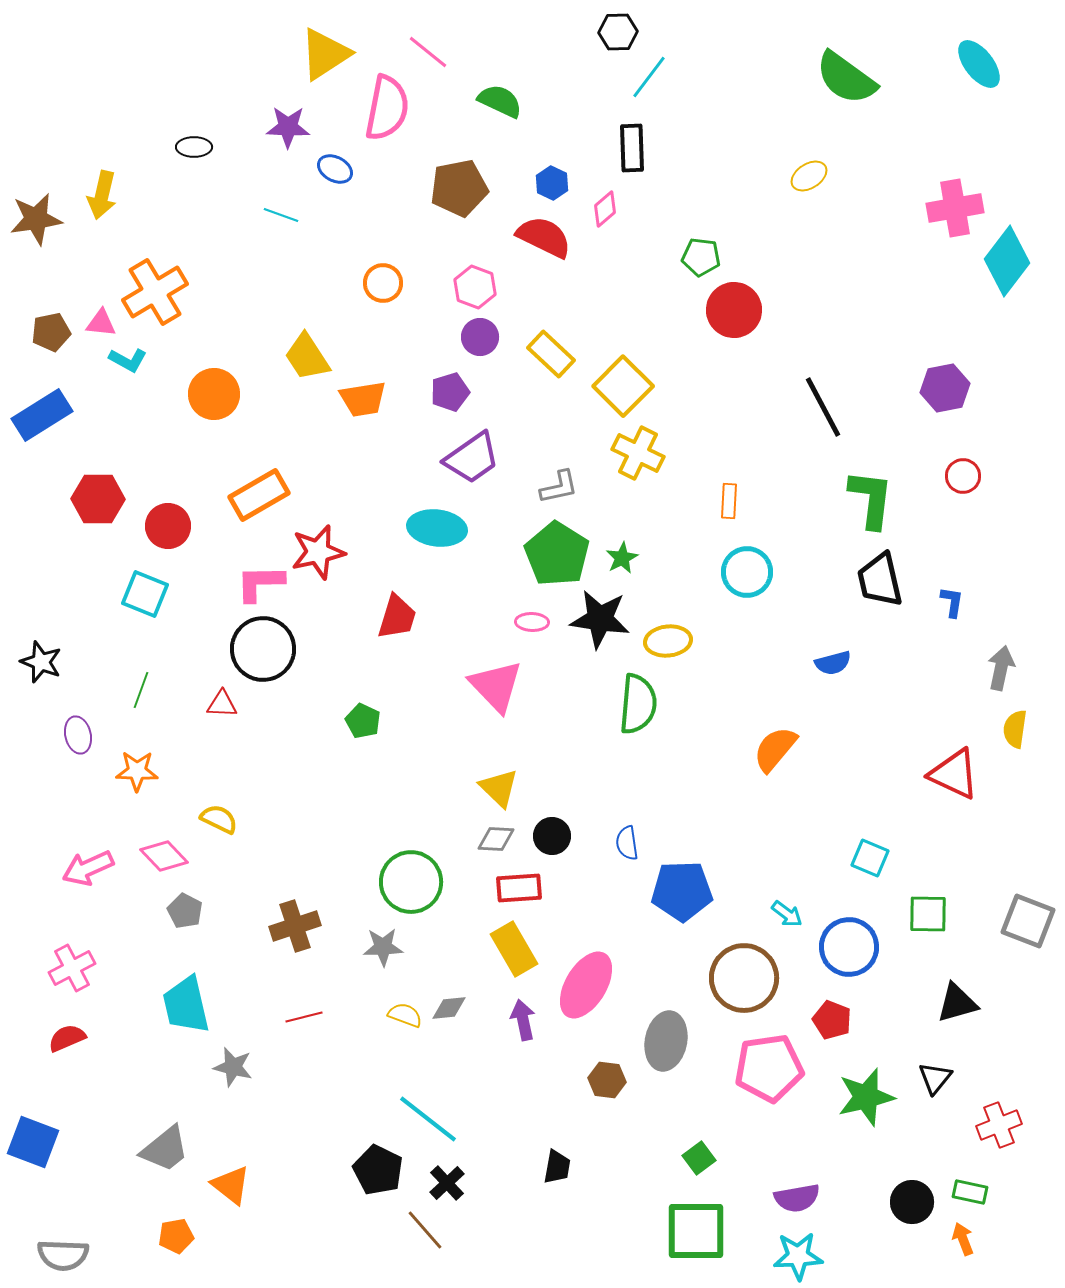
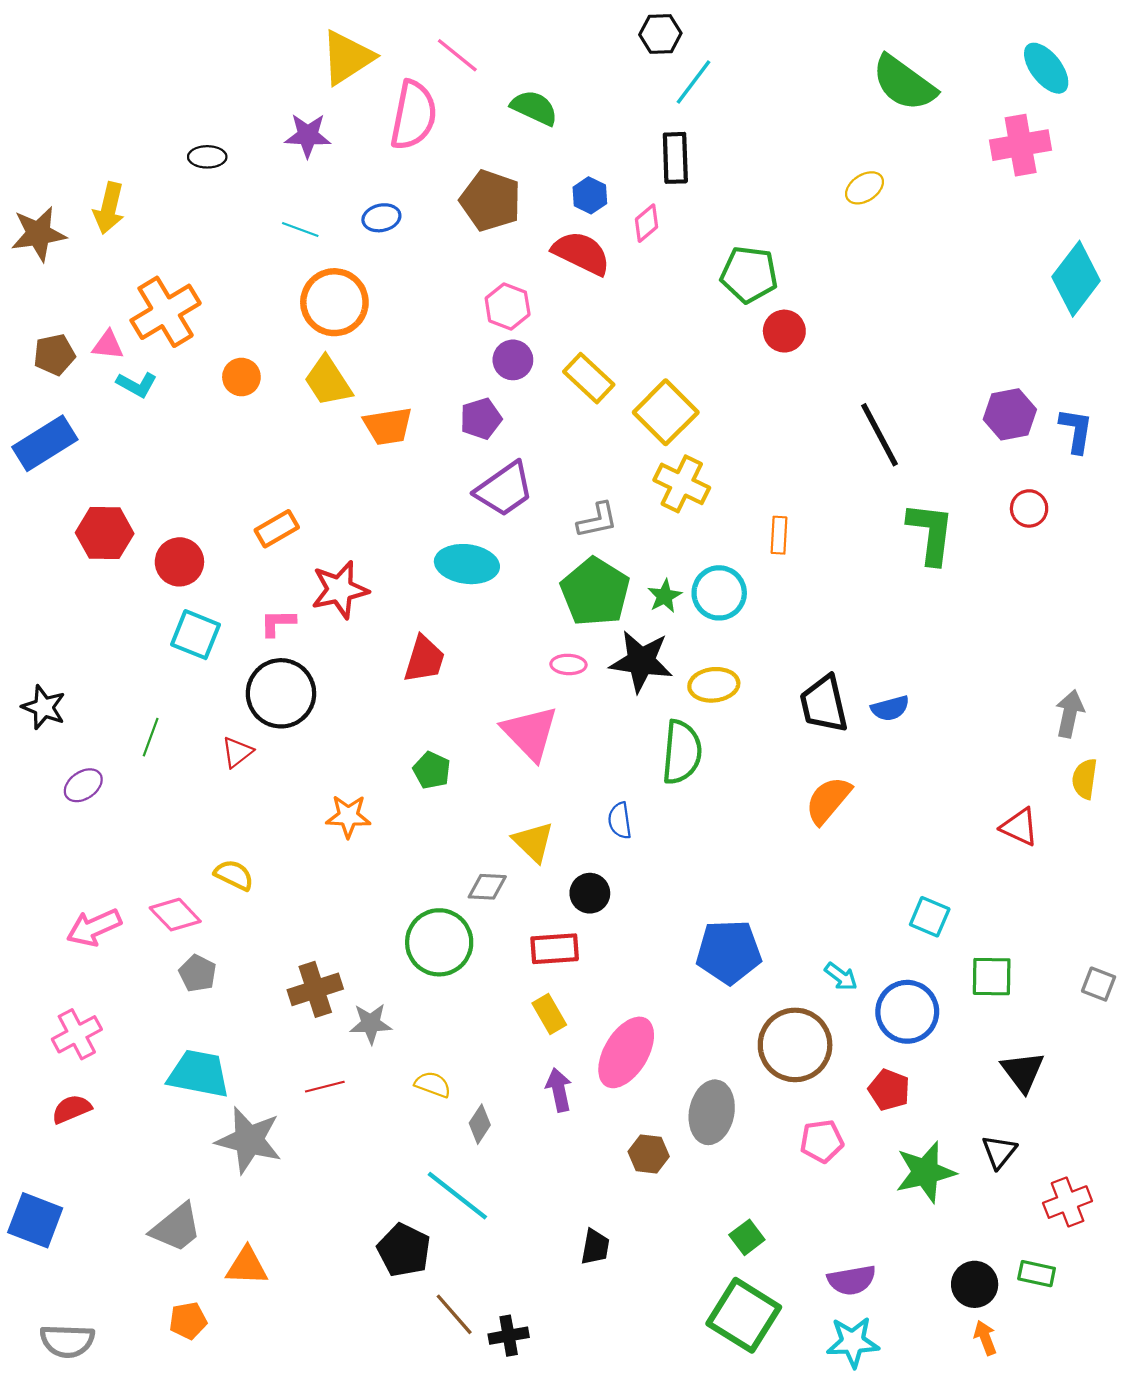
blue ellipse: (335, 169) -> (381, 218), moved, turned -40
brown pentagon: (459, 188) -> (490, 201), turned 30
pink cross: (955, 208) -> (1021, 145), moved
green pentagon: (701, 257) -> (749, 274), size x1.4
orange circle: (383, 283) -> (334, 302), moved, size x1.6
red circle: (734, 310) -> (784, 331), size x0.7
orange circle: (214, 394) -> (241, 377), moved, size x0.7
orange rectangle: (259, 495) -> (277, 529), size x0.7
cyan circle: (747, 572) -> (719, 593), moved
black trapezoid: (880, 580) -> (824, 704), moved
pink L-shape: (260, 583) -> (278, 623), size x0.7
cyan square: (145, 594) -> (195, 635), moved
blue L-shape: (952, 602) -> (1076, 430), moved, size x1.4
red triangle: (222, 704) -> (237, 752), turned -40
green pentagon: (363, 721) -> (432, 770), moved
purple ellipse: (78, 735) -> (83, 785), turned 69
orange star: (137, 771) -> (348, 816), moved
red triangle: (954, 774) -> (1019, 827), size x0.7
gray diamond: (496, 839) -> (487, 887), moved
blue semicircle: (627, 843) -> (620, 821), moved
gray square: (1028, 921) -> (1099, 984), size x0.6
gray star: (383, 947) -> (371, 1024), moved
yellow rectangle: (514, 949) -> (549, 1014), size x0.7
black triangle: (957, 1003) -> (1023, 1072), turned -51
cyan trapezoid: (186, 1005) -> (199, 1074), turned 114
gray diamond: (449, 1008) -> (480, 1124), moved, turned -51
gray star: (233, 1067) -> (249, 1140), size x1.6
pink pentagon: (769, 1068) -> (822, 1141), size x0.6
black cross: (447, 1183) -> (509, 1336), moved, turned 33
orange triangle: (231, 1185) -> (247, 1266), turned -36
green square: (696, 1231) -> (744, 1315), turned 32
orange arrow: (963, 1239) -> (985, 1338), moved

